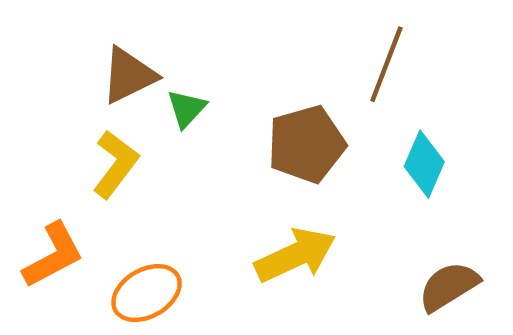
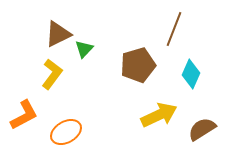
yellow arrow: (295, 255) -> (159, 115), moved

